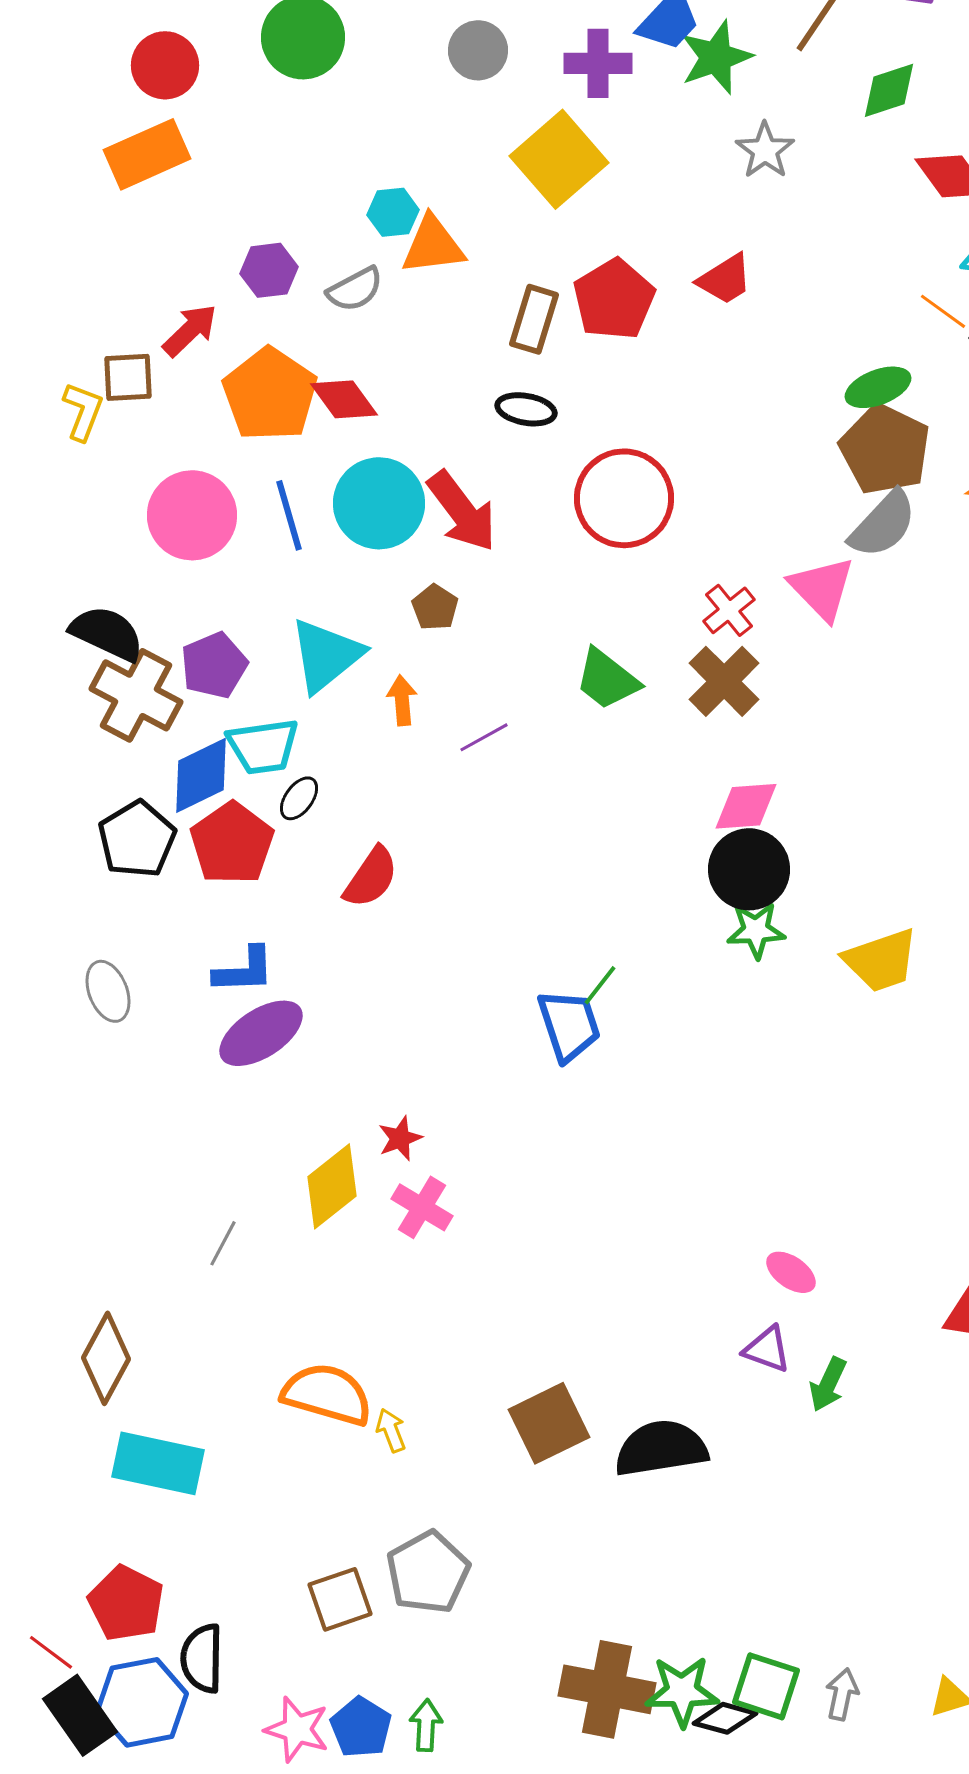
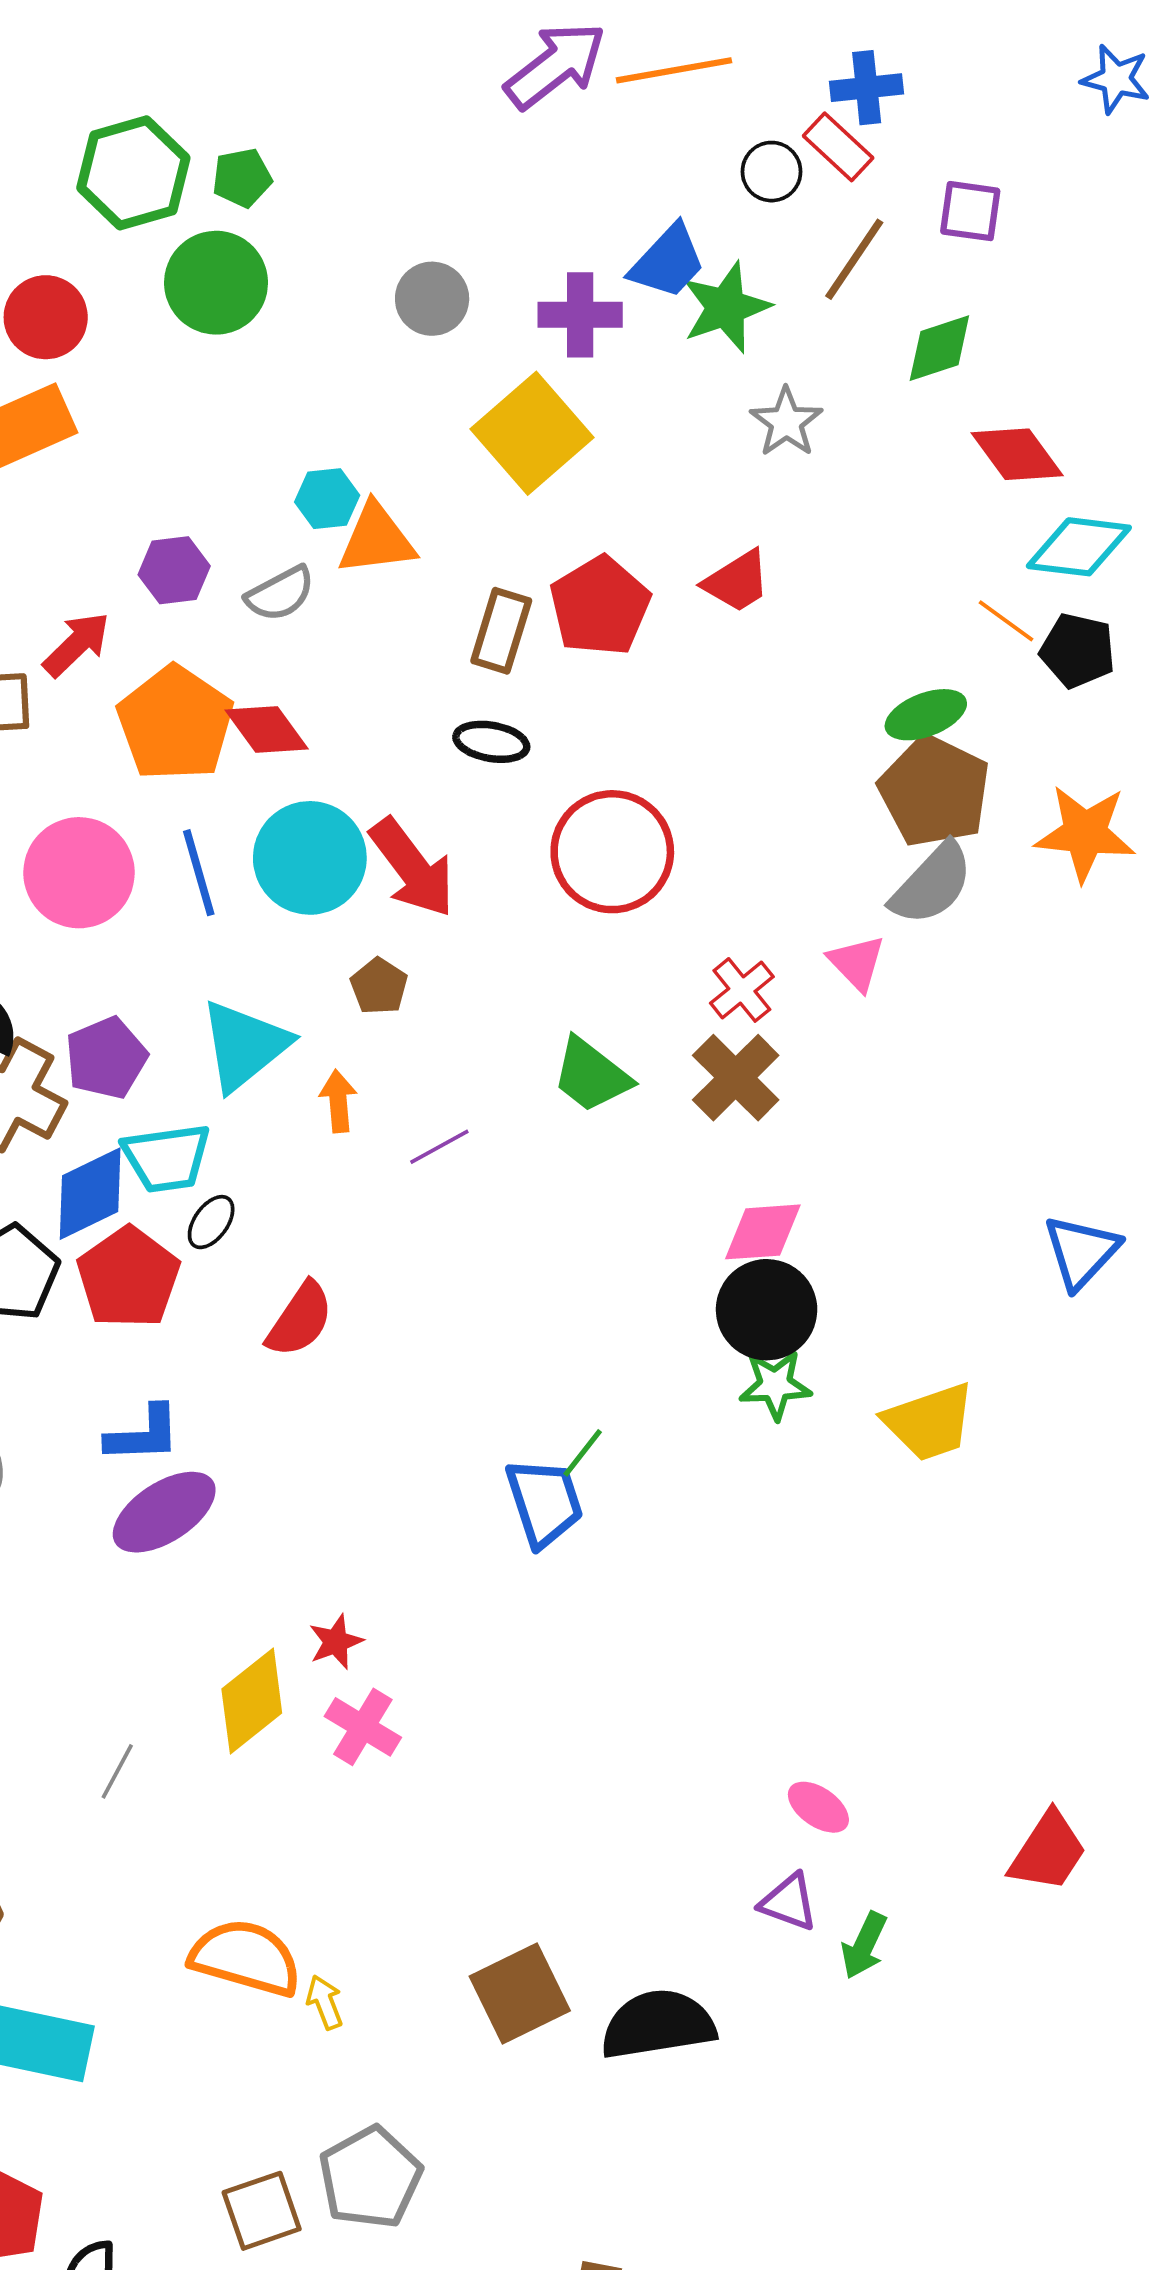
pink triangle: (822, 588) -> (857, 963), size x0.7

